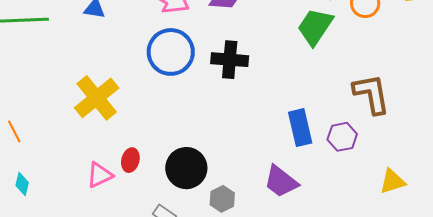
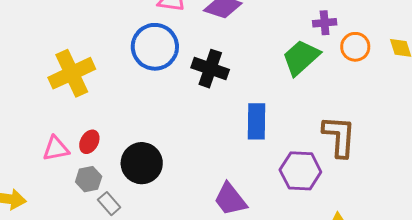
blue rectangle: (300, 128) -> (257, 121), moved
purple hexagon: (342, 137) -> (300, 171), size x1.4
gray hexagon: (222, 199) -> (89, 179), moved

